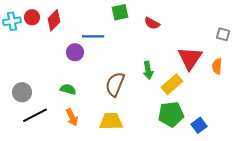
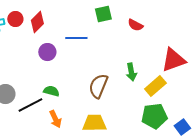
purple circle: (75, 52) -> (47, 52), moved
red triangle: (190, 58) -> (173, 60), turned 36
black line: (35, 115) -> (30, 105), moved

